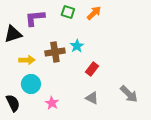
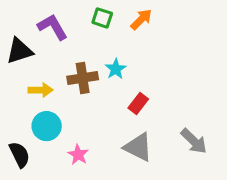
purple L-shape: (35, 18) -> (53, 27), turned 65
gray triangle: (92, 98) -> (138, 147), size x1.5

